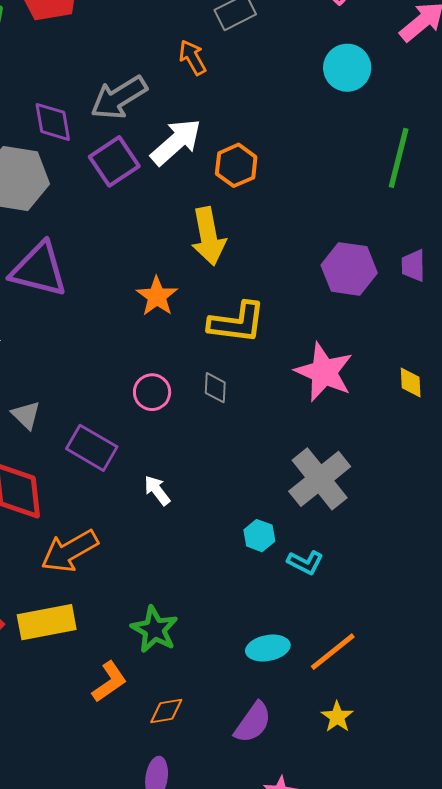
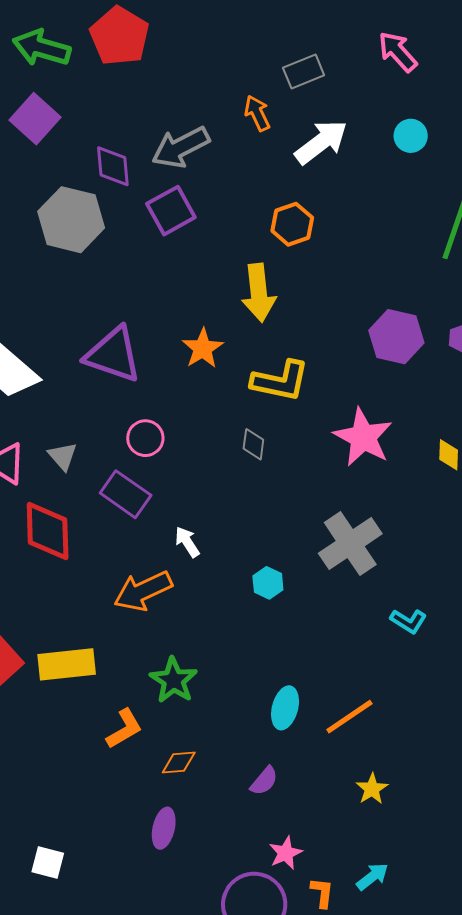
cyan circle: (347, 68) -> (411, 136), size x0.7
white arrow: (176, 142) -> (321, 142), moved
purple triangle: (39, 270) -> (113, 355), moved
pink circle: (152, 392) -> (145, 438), moved
cyan hexagon: (259, 536) -> (268, 583), moved
orange arrow: (70, 551) -> (143, 591), moved
cyan L-shape: (305, 562) -> (408, 621), moved
cyan ellipse: (268, 648) -> (285, 708), turned -69
yellow star: (337, 717) -> (372, 789), moved
purple semicircle: (253, 722) -> (264, 781), size x0.7

